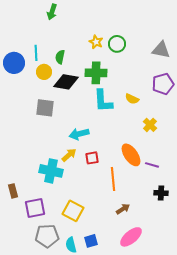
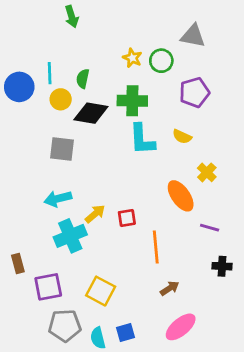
green arrow: (52, 12) -> (72, 17), turned -35
gray triangle: (161, 50) -> (193, 36), moved
purple pentagon: (163, 84) -> (194, 92), moved
cyan arrow: (79, 134) -> (58, 199), moved
orange ellipse: (131, 155) -> (181, 196), moved
cyan cross: (51, 171) -> (70, 236), turned -35

